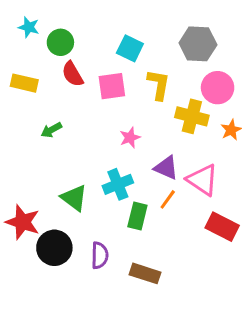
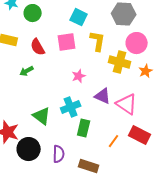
red semicircle: (73, 74) -> (38, 47), moved
orange line: (168, 199) -> (114, 141), moved

